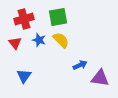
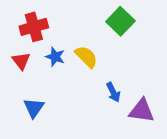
green square: (58, 17) -> (120, 21), moved, turned -36
blue arrow: (80, 65) -> (113, 92), turned 88

